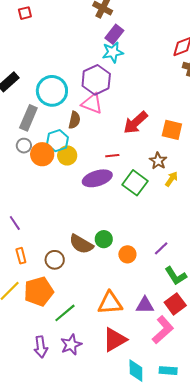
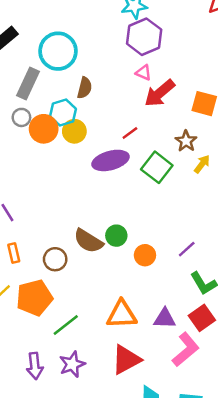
purple hexagon: (96, 80) -> (144, 37), moved
pink triangle: (92, 104) -> (143, 73), moved, size x0.6
red line: (112, 156) -> (130, 133), turned -32

